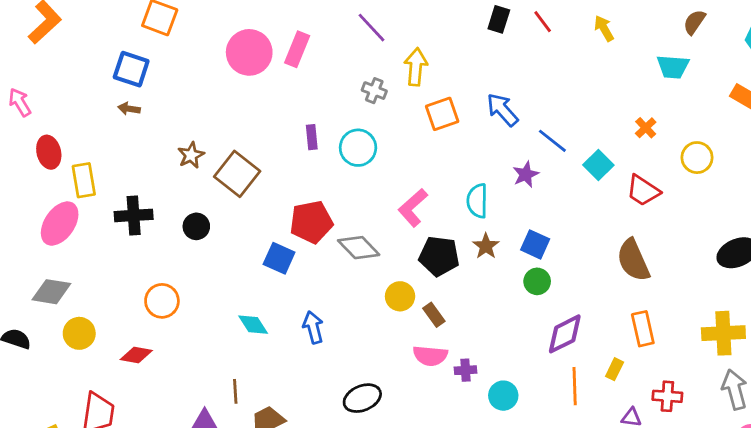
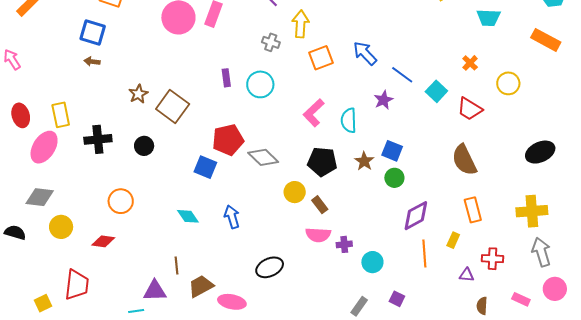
red ellipse: (49, 152) -> (21, 115), moved
pink L-shape: (413, 208) -> (314, 113), moved
brown star: (486, 246) -> (364, 161), moved

